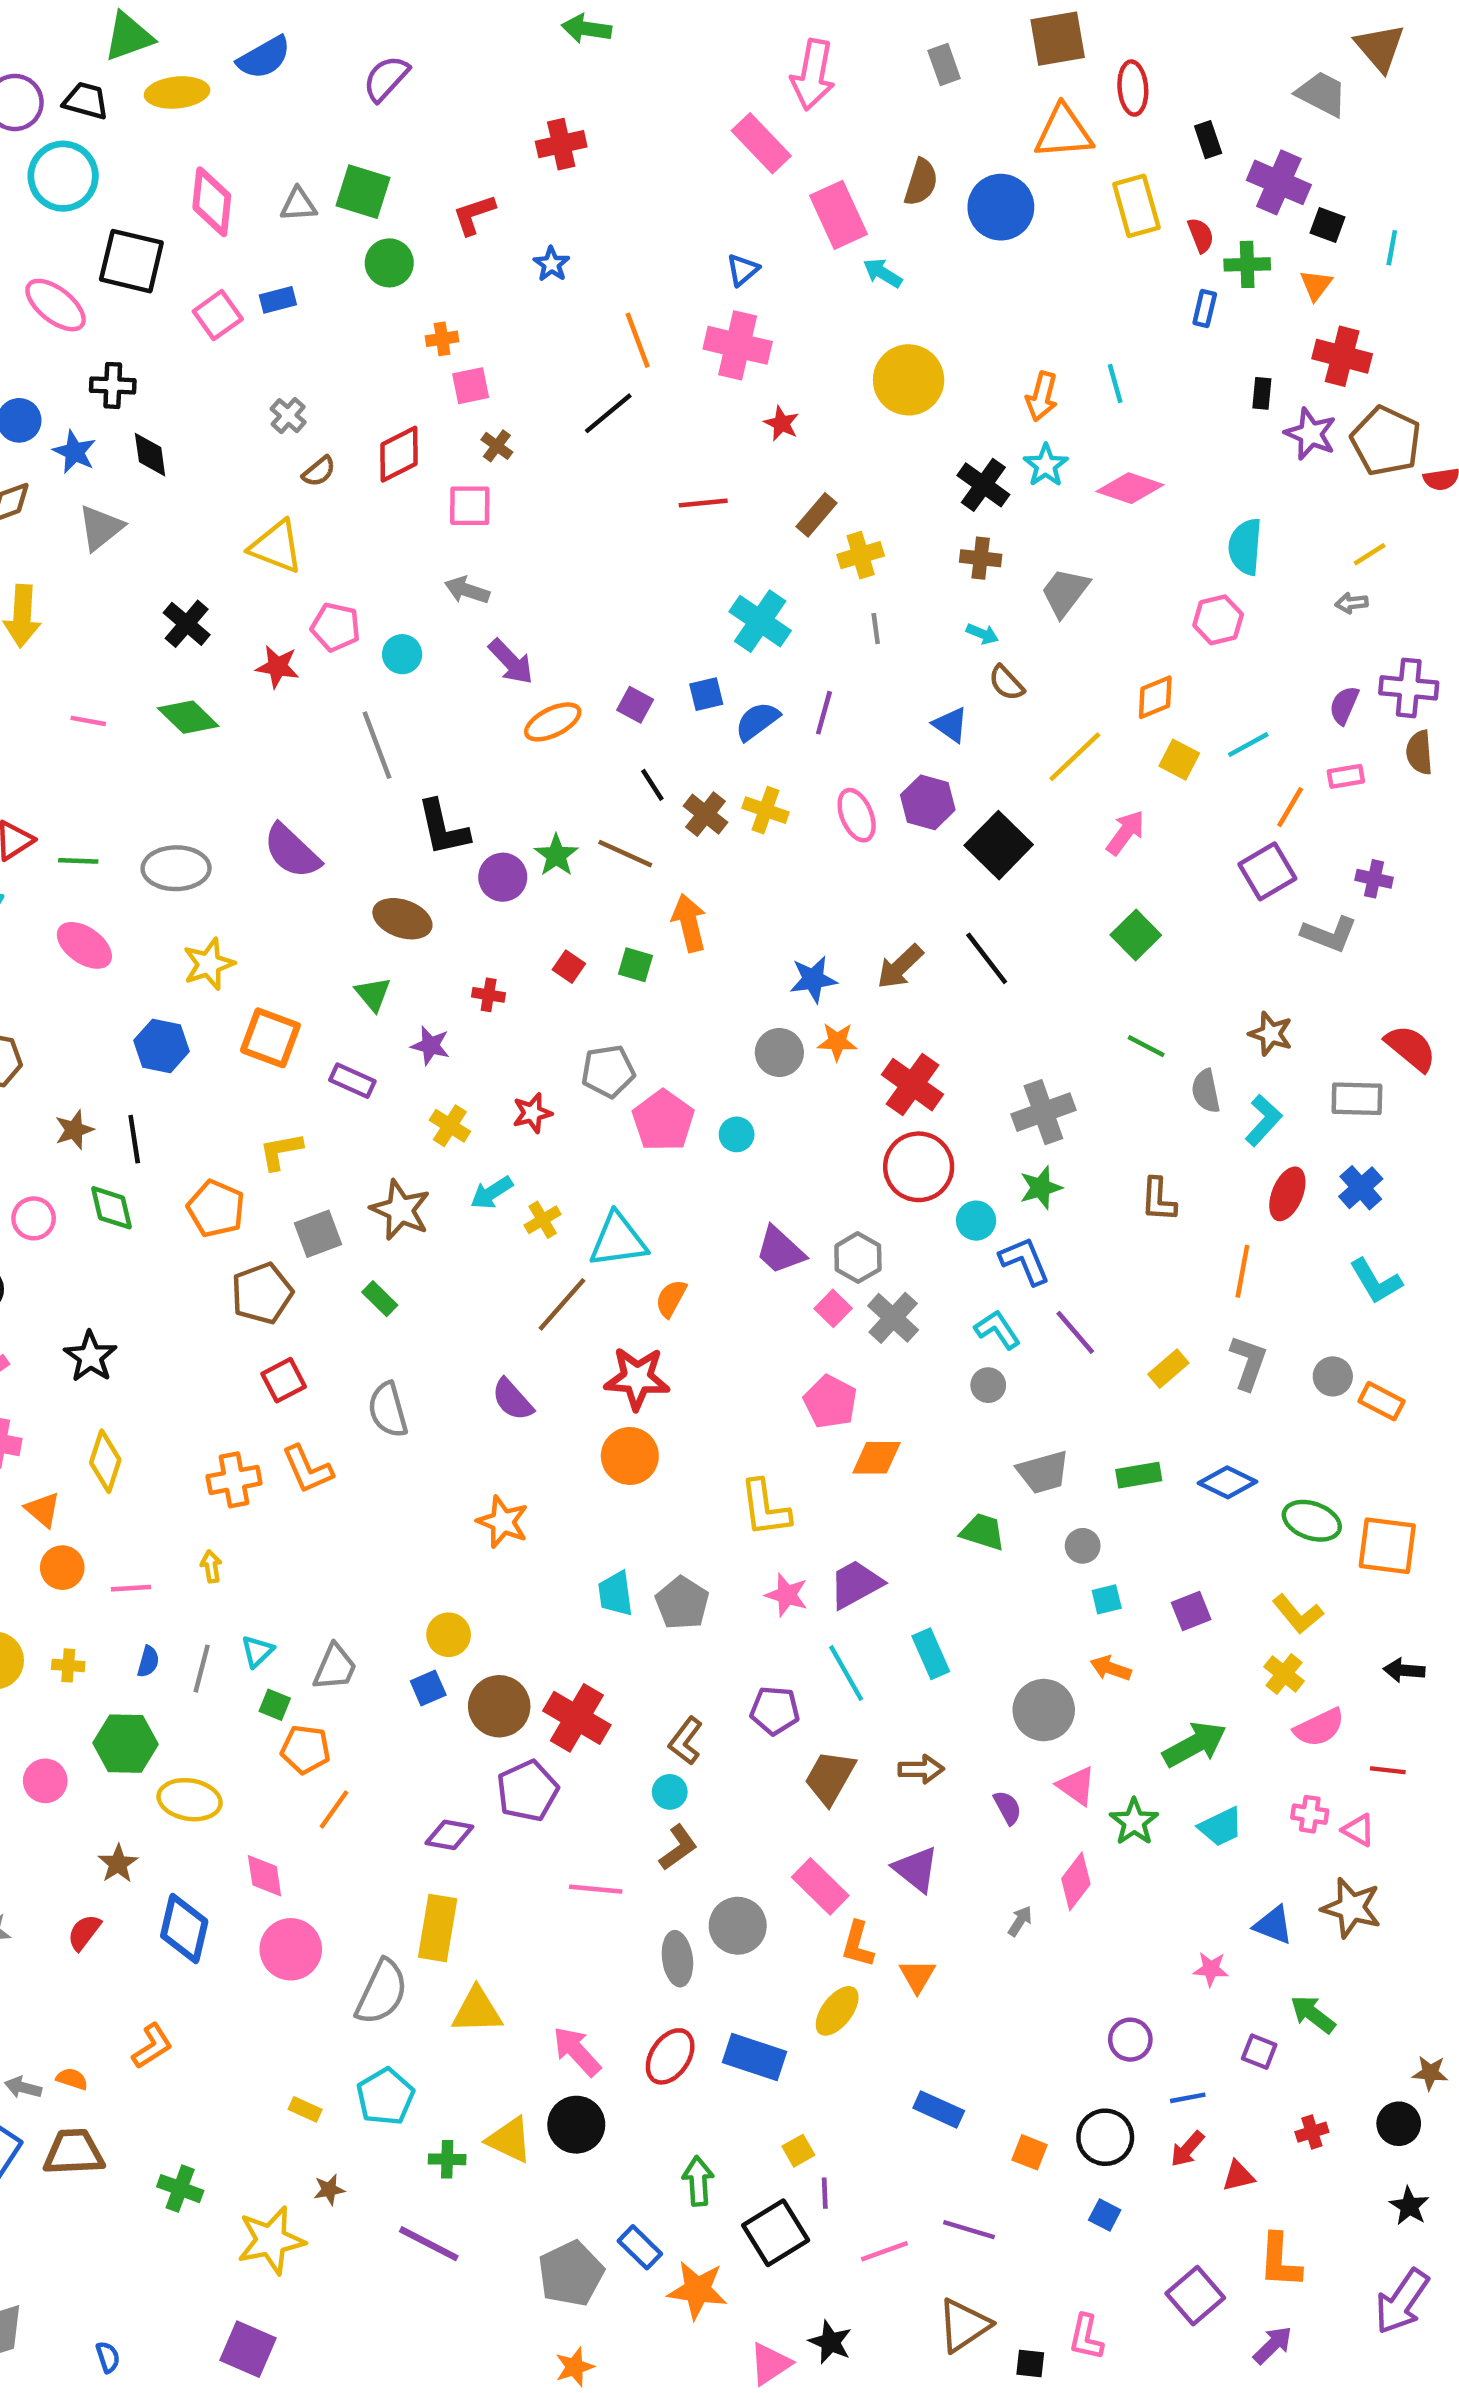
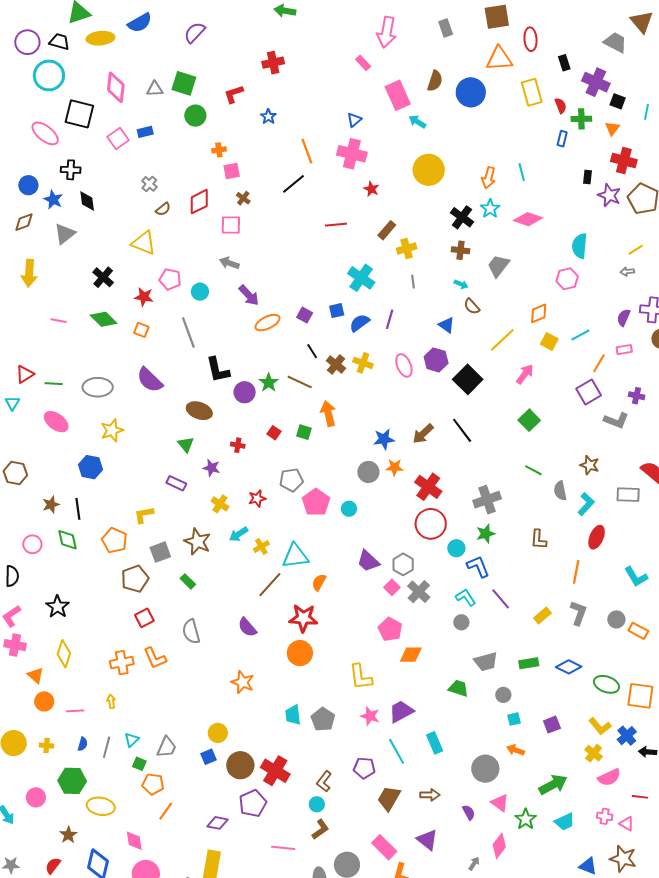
pink rectangle: (761, 143) -> (363, 63), size x0.6
orange square: (270, 1038) -> (141, 330), moved, size x0.6
blue cross: (1361, 1188) -> (627, 736), moved

